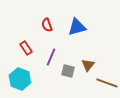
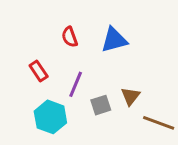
gray square: (68, 71) -> (101, 105), turned -32
cyan hexagon: (20, 79) -> (50, 117), moved

